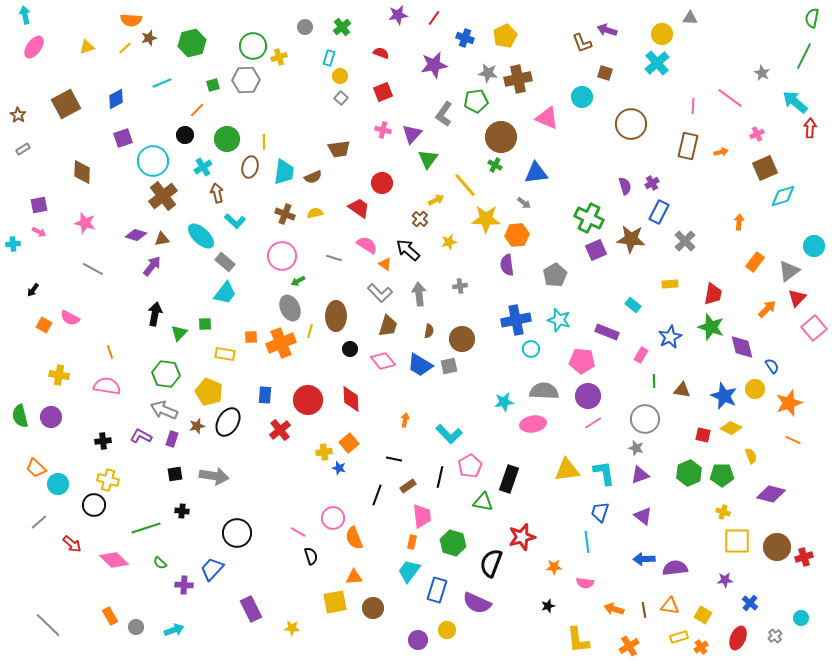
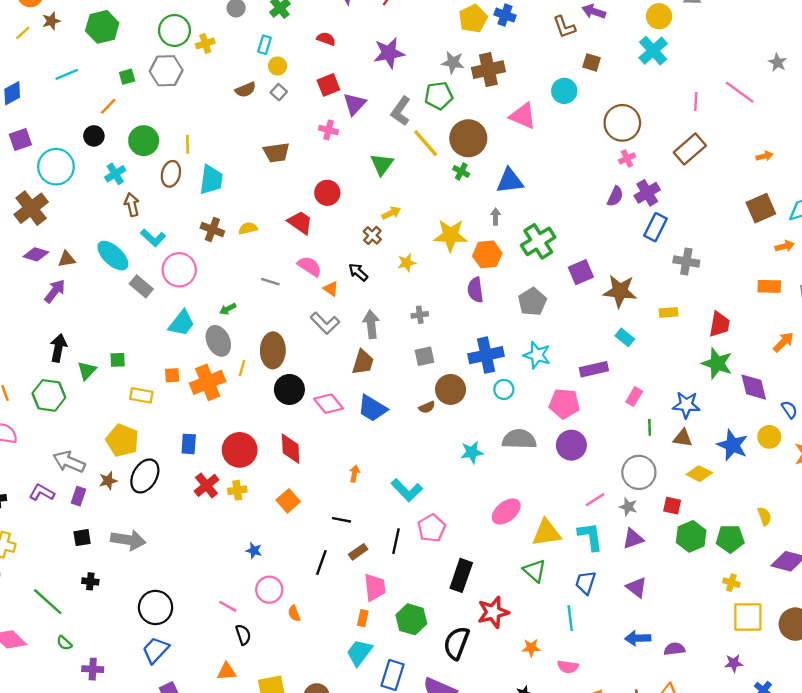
blue cross: (465, 38) -> (505, 15), moved
purple triangle: (412, 134) -> (355, 104), moved
pink cross: (757, 134) -> (627, 158), moved
brown rectangle: (688, 146) -> (690, 149), turned 36
orange arrow: (721, 152) -> (764, 156), moved
brown square: (765, 168) -> (761, 208), moved
brown semicircle: (313, 177) -> (246, 90), moved
purple cross: (652, 183) -> (647, 193), size x1.5
yellow line: (465, 185) -> (426, 143), moved
purple semicircle: (625, 186) -> (615, 196), turned 42
brown cross: (163, 196) -> (31, 208), moved
gray arrow: (524, 203) -> (496, 216), turned -128
green cross: (589, 218) -> (538, 241), moved, turned 32
orange arrow: (739, 222) -> (785, 246), moved, turned 70
brown star: (631, 239) -> (620, 291), moved
gray cross: (685, 241) -> (686, 262), turned -35
black arrow: (408, 250) -> (358, 272), size x0.7
pink circle: (282, 256) -> (179, 270), moved
orange rectangle: (755, 262) -> (769, 286), turned 54
cyan trapezoid: (225, 293) -> (182, 323), moved
brown trapezoid: (388, 326) -> (363, 362), moved
brown semicircle: (429, 331) -> (427, 407), moved, turned 56
purple rectangle: (607, 332) -> (594, 369), turned -35
blue star: (670, 337) -> (686, 405), moved, turned 30
brown circle: (462, 339) -> (451, 389), moved
black circle: (350, 349) -> (289, 389), size x1.6
gray square: (449, 366) -> (424, 356), moved
green hexagon: (166, 374) -> (49, 395), moved
pink line: (593, 423) -> (595, 500), moved
pink ellipse: (533, 424) -> (506, 511), moved, turned -30
yellow diamond: (731, 428) -> (699, 474), moved
red square: (703, 435) -> (672, 506), moved
yellow cross: (324, 452) -> (237, 490), moved
blue star: (339, 468) -> (254, 551), moved
black rectangle: (509, 479) -> (461, 575), moved
green triangle: (483, 502) -> (535, 571), moved, turned 30
green line: (146, 528) -> (48, 602), turned 60
orange semicircle: (354, 538) -> (294, 613), size x0.6
purple semicircle: (675, 568) -> (674, 649), size x0.7
blue trapezoid: (212, 569) -> (156, 650), moved
orange triangle: (354, 577) -> (227, 671), moved

